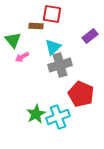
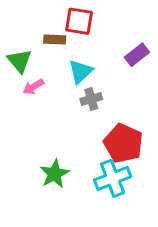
gray cross: (60, 65) -> (91, 99), size x0.6
cyan cross: (58, 117) -> (113, 178), moved

